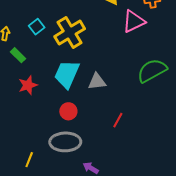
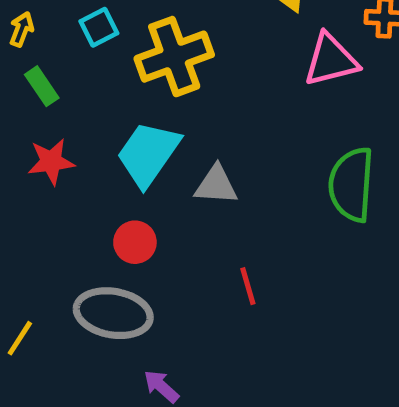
green semicircle: (152, 71) -> (351, 185), turned -68
red line: (118, 120) -> (248, 286), turned -56

